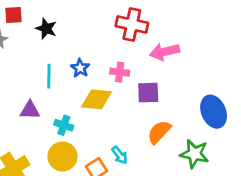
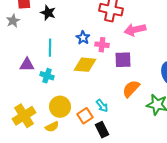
blue star: (80, 68) -> (83, 38), moved
purple triangle: (30, 110) -> (27, 65), moved
cyan cross: (64, 125) -> (47, 76), moved

